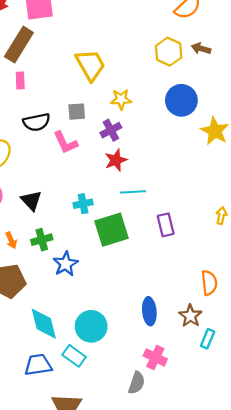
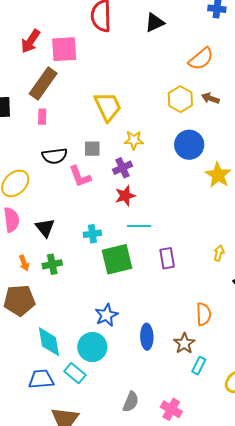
blue star: (66, 264) -> (106, 315), moved
pink cross: (155, 357) -> (171, 409), moved

